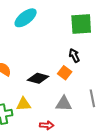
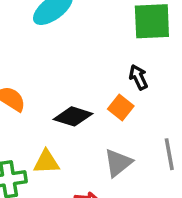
gray triangle: (64, 104) -> (118, 163), turned -42

